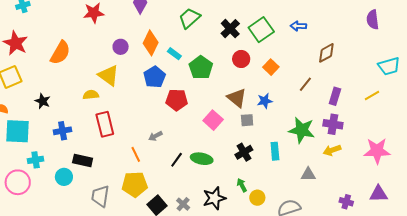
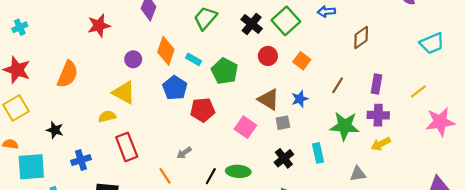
brown line: (305, 84) -> (338, 85), moved
yellow line: (372, 96) -> (418, 91), moved
pink star: (377, 151) -> (440, 122), moved

